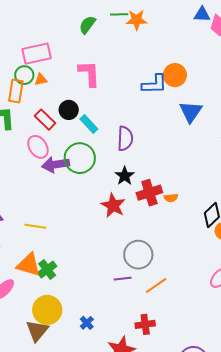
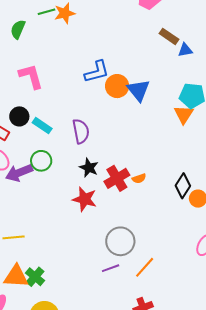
orange circle: (175, 75) -> (117, 86), moved
green circle: (80, 158) -> (41, 161), size x0.7

